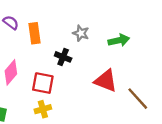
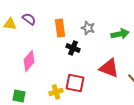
orange rectangle: (35, 33) -> (60, 28), moved
red square: (43, 83) -> (75, 83), moved

